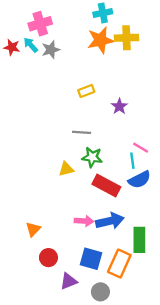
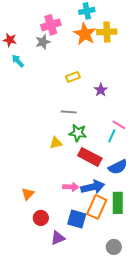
pink cross: (40, 24) -> (51, 25), moved
orange star: (100, 40) -> (85, 34), turned -30
cyan arrow: (31, 45) -> (18, 61), moved
cyan line: (132, 161) -> (112, 136), turned 32
blue semicircle: (139, 180) -> (118, 167), moved
orange rectangle: (119, 263) -> (97, 207), moved
gray circle: (100, 292) -> (114, 247), moved

